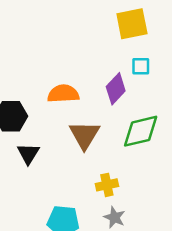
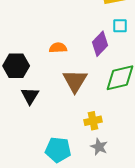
orange semicircle: (63, 94) -> (58, 48), size x0.7

